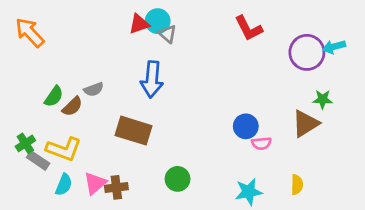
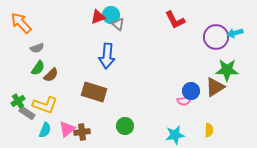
gray semicircle: (94, 89) -> (37, 48), moved
green star: (323, 99) -> (227, 70), size x1.6
blue circle: (246, 126) -> (191, 91), moved

